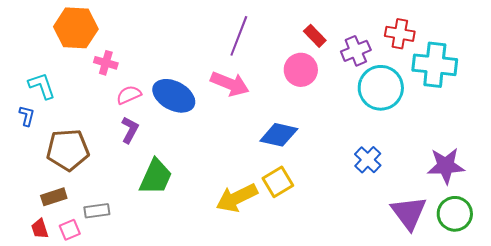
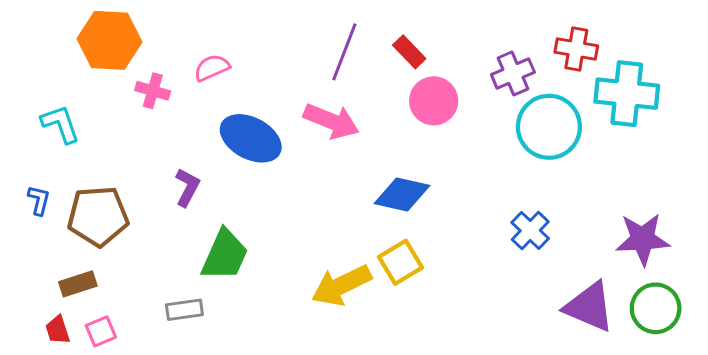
red rectangle: (315, 36) -> (409, 52), moved
pink semicircle: (129, 95) -> (212, 68), moved
blue L-shape: (27, 116) -> (39, 200), moved
gray rectangle: (97, 211) -> (184, 310), moved
purple triangle: (409, 213) -> (589, 307), turned -30

